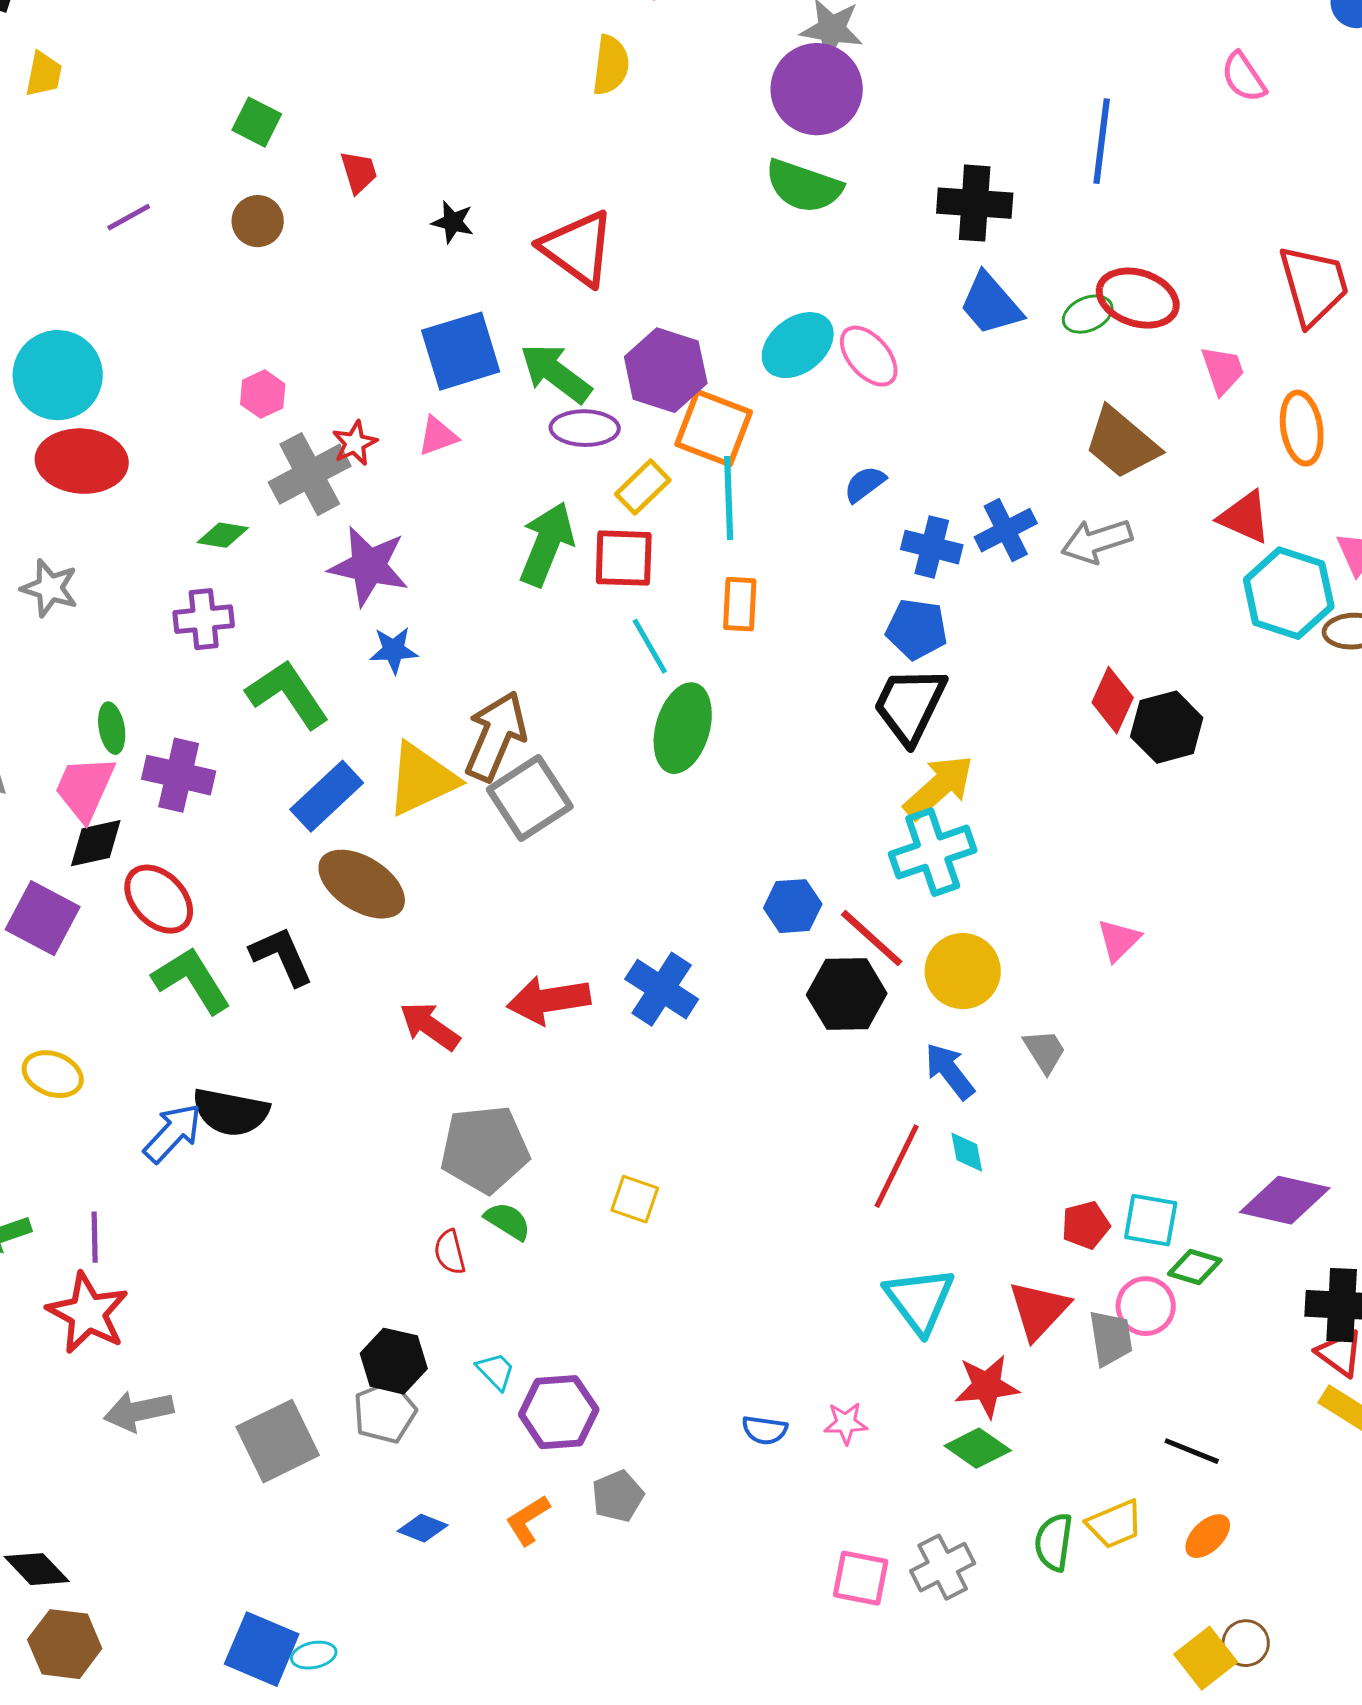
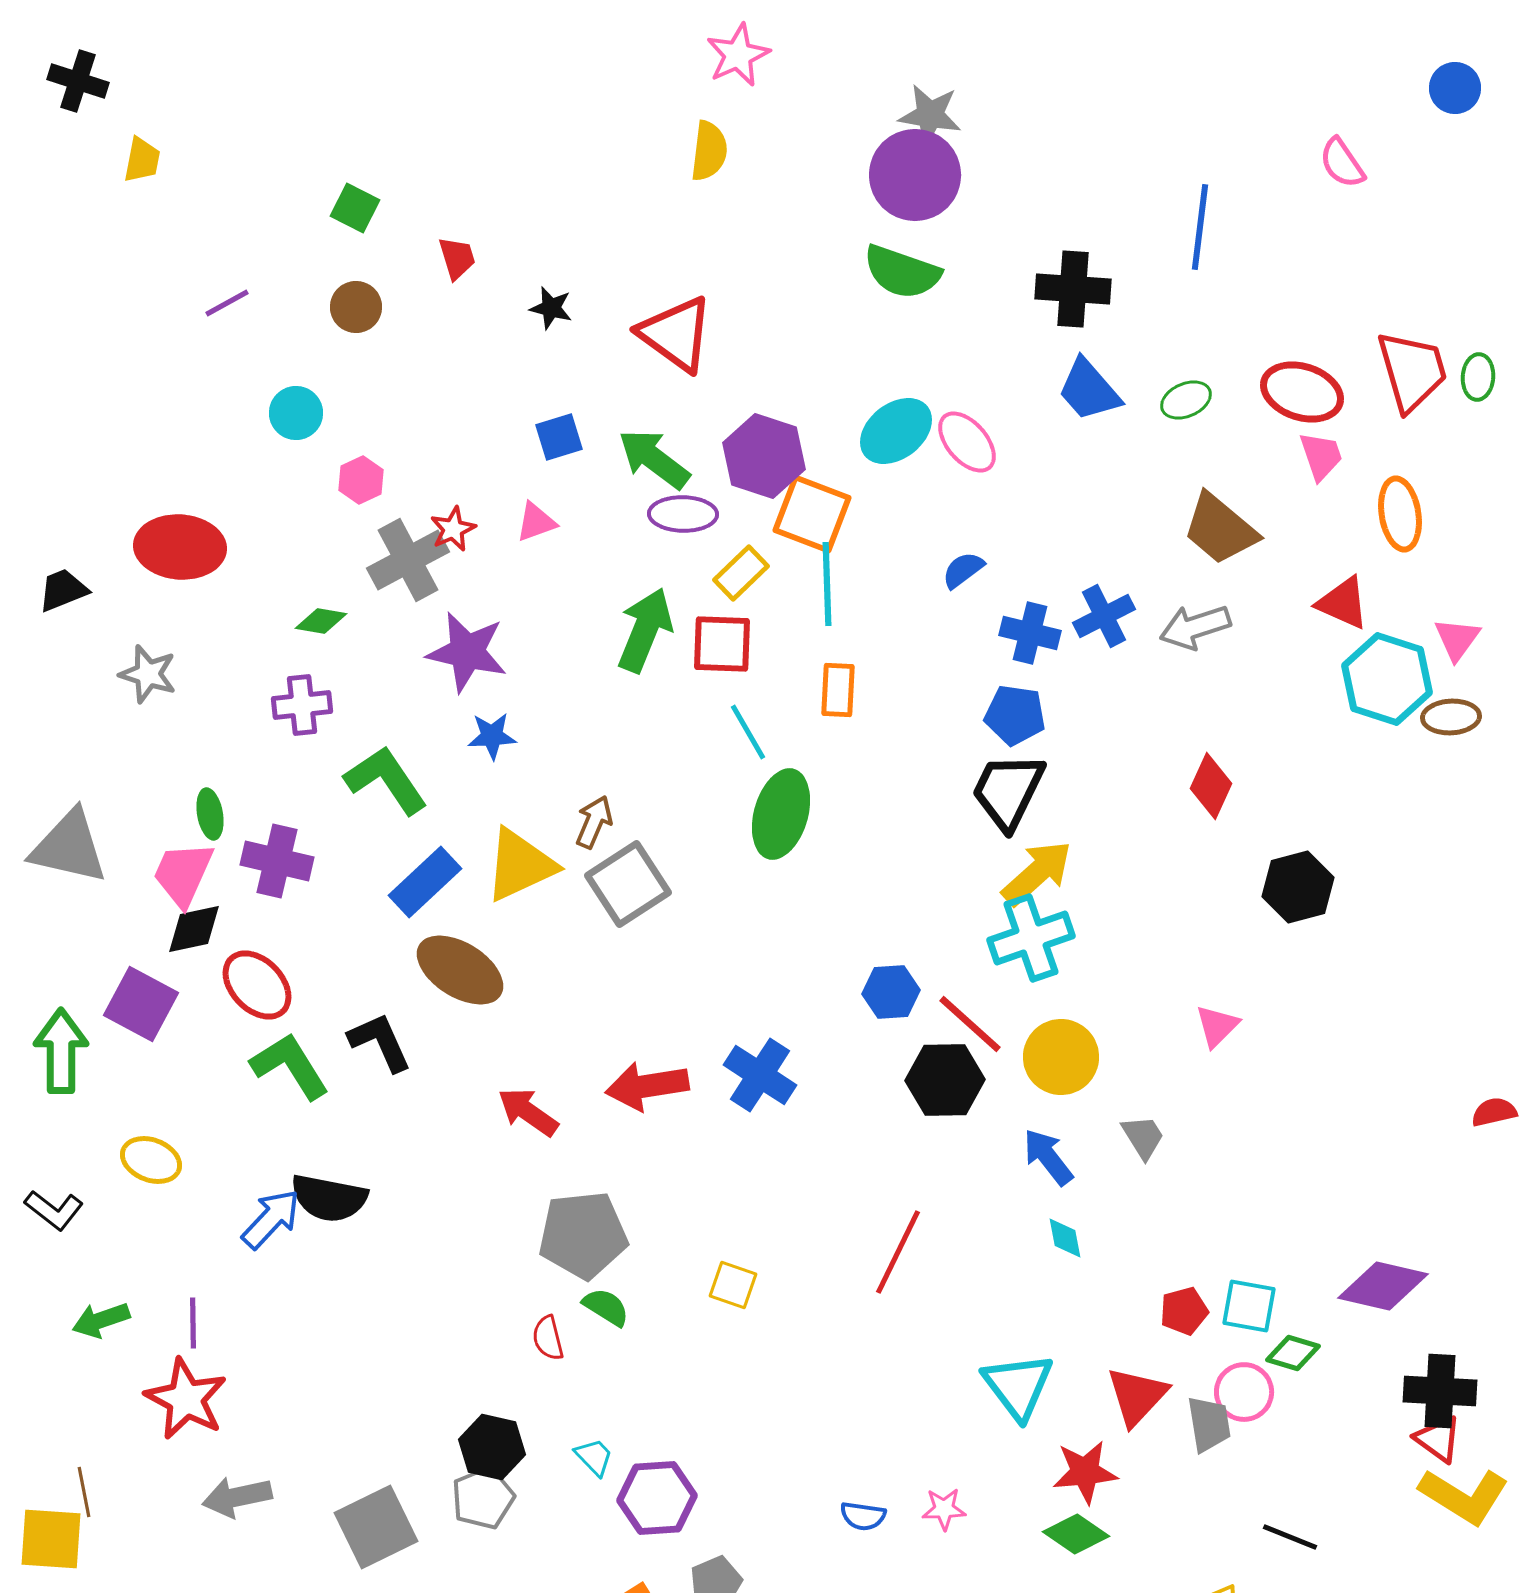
red ellipse: (1138, 298) -> (1302, 392), moved
blue square: (461, 351) -> (559, 437), size x0.6
cyan circle: (58, 375) -> (296, 413), moved, size x0.6
black hexagon: (1167, 727) -> (1298, 887), moved
brown arrow: (496, 736) -> (594, 822), size x0.6
red line: (897, 1166) -> (898, 1252), moved

